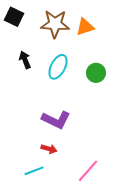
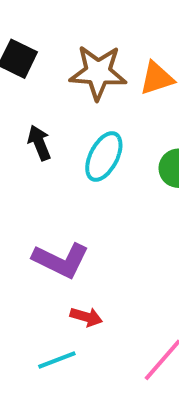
purple L-shape: (56, 120) -> (61, 260), moved

